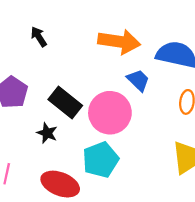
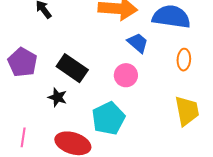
pink circle: (110, 113) -> (126, 75), moved, size x0.6

